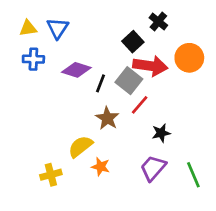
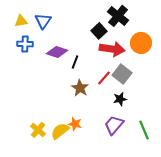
black cross: (158, 21) -> (118, 16), size x1.5
gray square: (129, 81) -> (122, 74), moved
yellow semicircle: (80, 146) -> (60, 131), moved
yellow cross: (51, 175) -> (38, 130), turned -35

